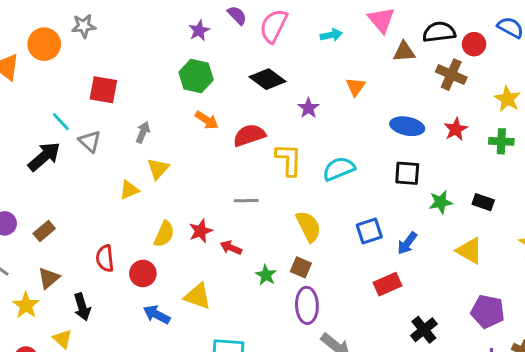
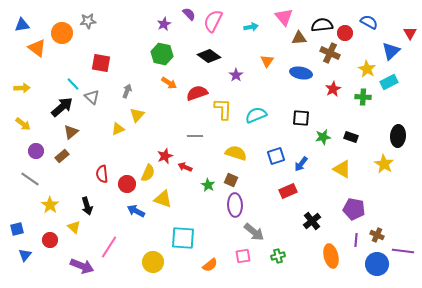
blue ellipse: (407, 126) -> (301, 73), moved
yellow semicircle: (308, 226) -> (236, 153), turned -45
yellow semicircle: (164, 234) -> (148, 173), moved
brown triangle: (49, 278) -> (71, 132), moved

